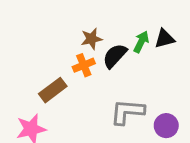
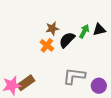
orange cross: (84, 65) -> (47, 45), turned -32
brown rectangle: (53, 90) -> (26, 83), moved

